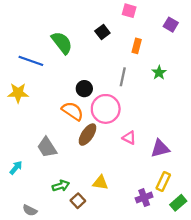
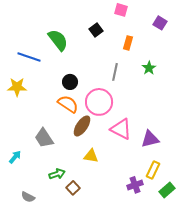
black circle: (84, 89) -> (70, 82), moved
pink triangle: (129, 138) -> (121, 129), size x1.6
yellow triangle: (100, 183) -> (91, 156), moved

